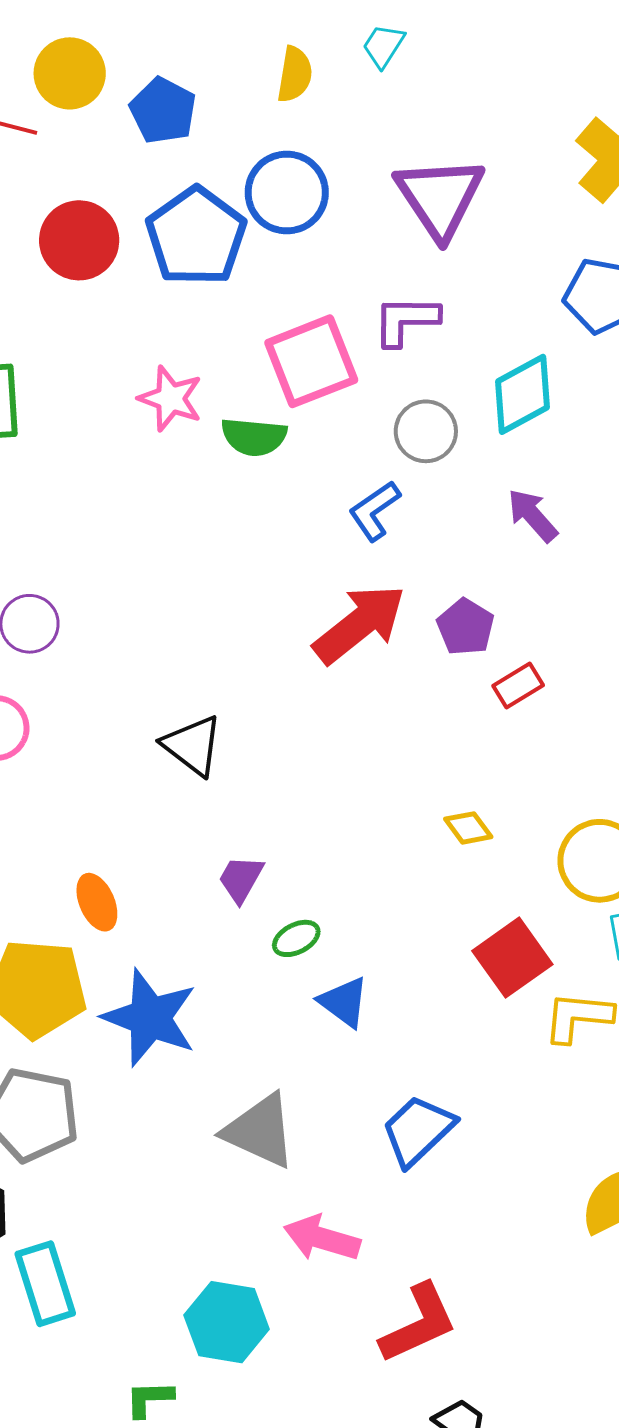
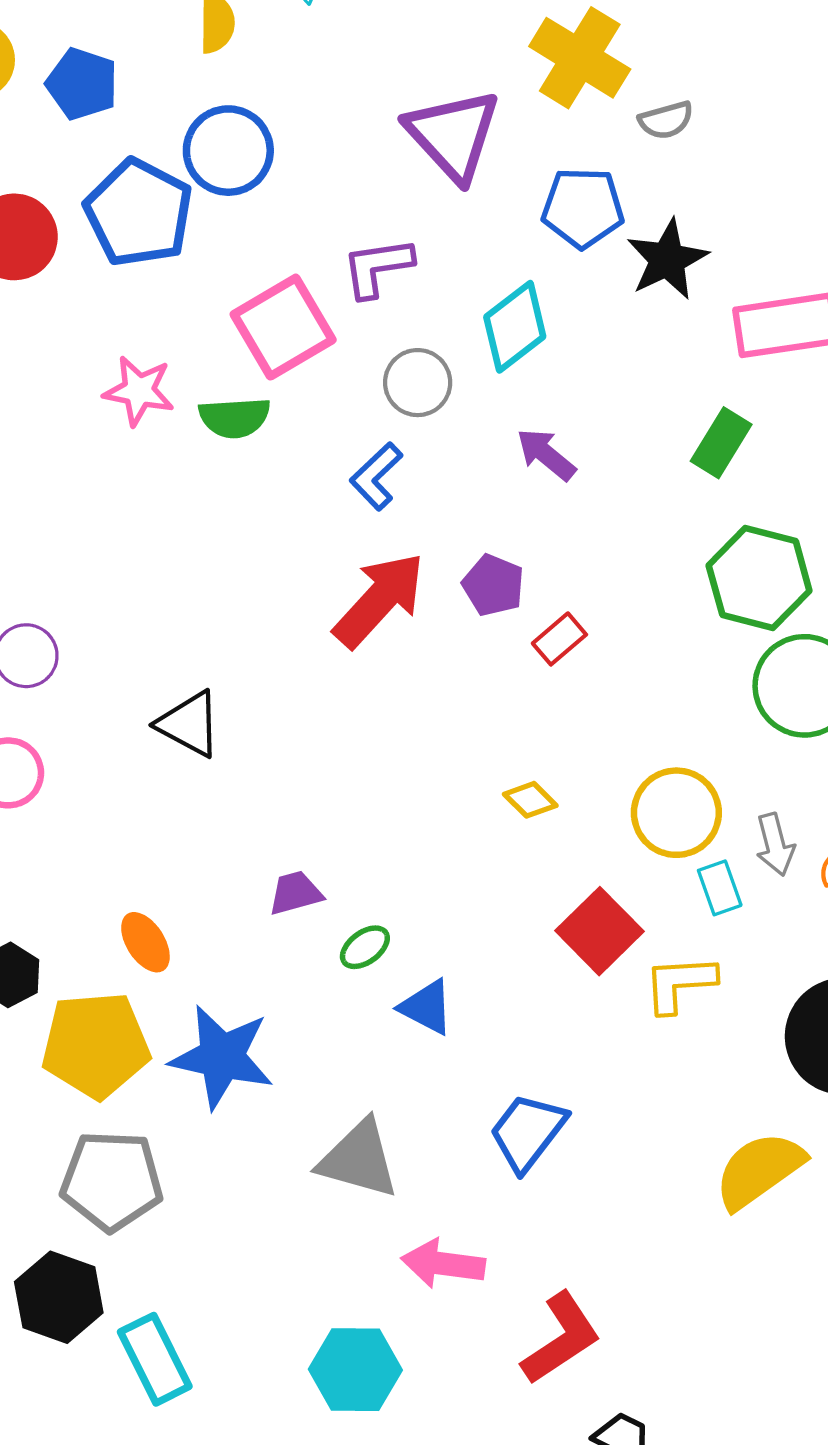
purple triangle: (440, 197) -> (453, 135), moved
black triangle: (193, 745) -> (189, 724), moved
purple trapezoid: (241, 879) -> (295, 893), turned 54

